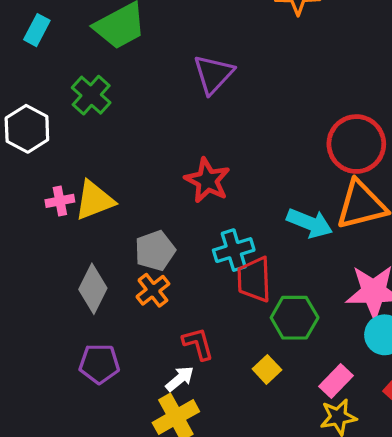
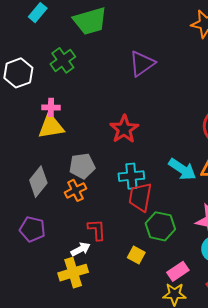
pink cross: (60, 201) -> (51, 107), moved
yellow square: (267, 369) -> (136, 255), turned -30

